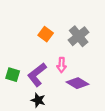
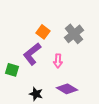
purple L-shape: (37, 75) -> (32, 54), moved
purple diamond: (78, 83) -> (67, 89), moved

